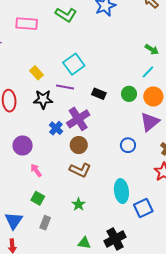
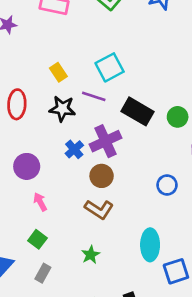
black rectangle: (99, 94) -> (137, 111), size x1.6

